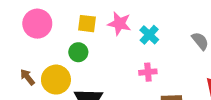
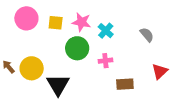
pink circle: (37, 24) -> (26, 18), moved
green circle: (78, 52) -> (77, 48), moved, size x1.5

